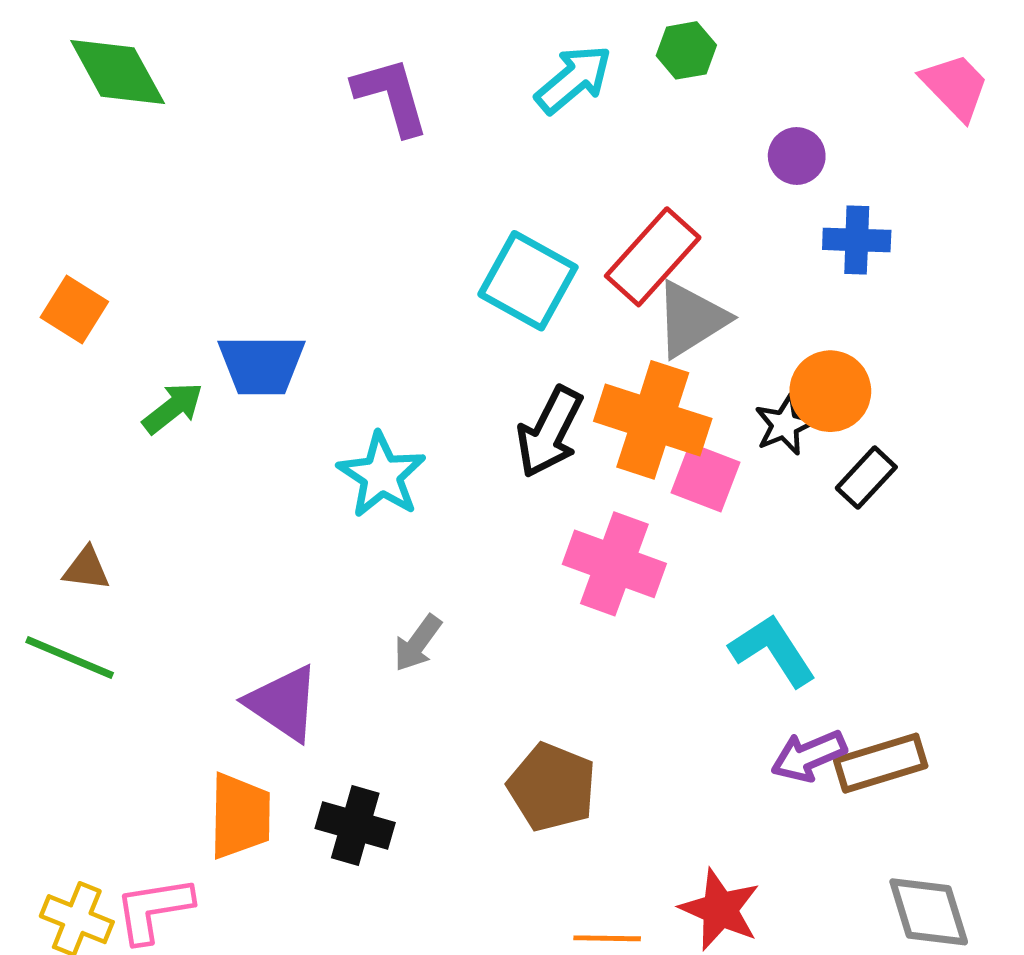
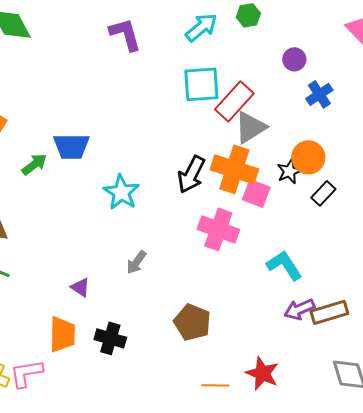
blue cross: (857, 240) -> (319, 94), turned -36
cyan square: (528, 281) -> (201, 84), moved, turned -33
purple triangle: (283, 703) -> (80, 287), size x0.6

